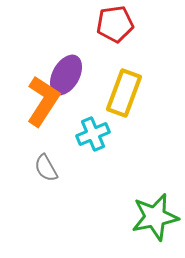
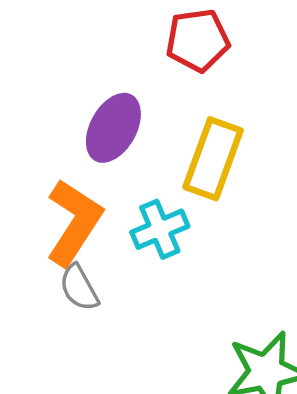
orange L-shape: (43, 101) -> (74, 222), moved

